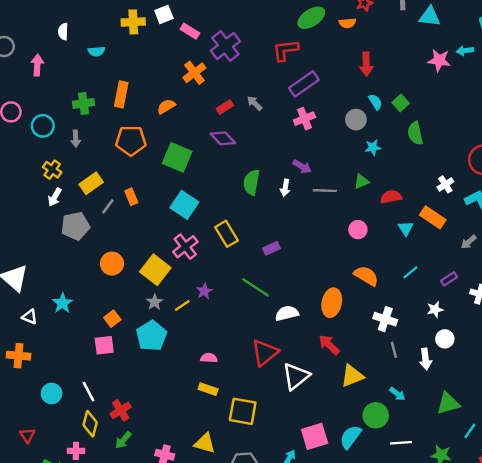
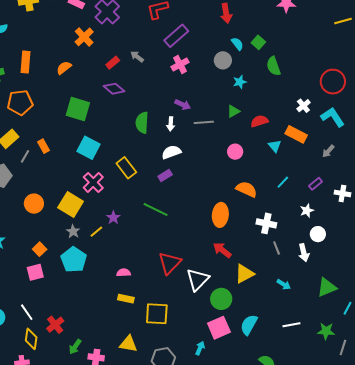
orange pentagon: (131, 141) -> (20, 102), moved
white semicircle: (287, 313) -> (171, 152), moved
green circle: (376, 415) -> (221, 299), moved
green arrow: (123, 440) -> (75, 347), moved

